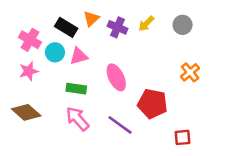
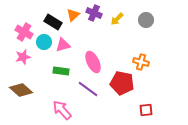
purple cross: (118, 27) -> (94, 13), moved
orange cross: (190, 72) -> (141, 62), moved, turned -35
pink arrow: (77, 119) -> (62, 110), moved
purple line: (120, 125) -> (88, 89), moved

